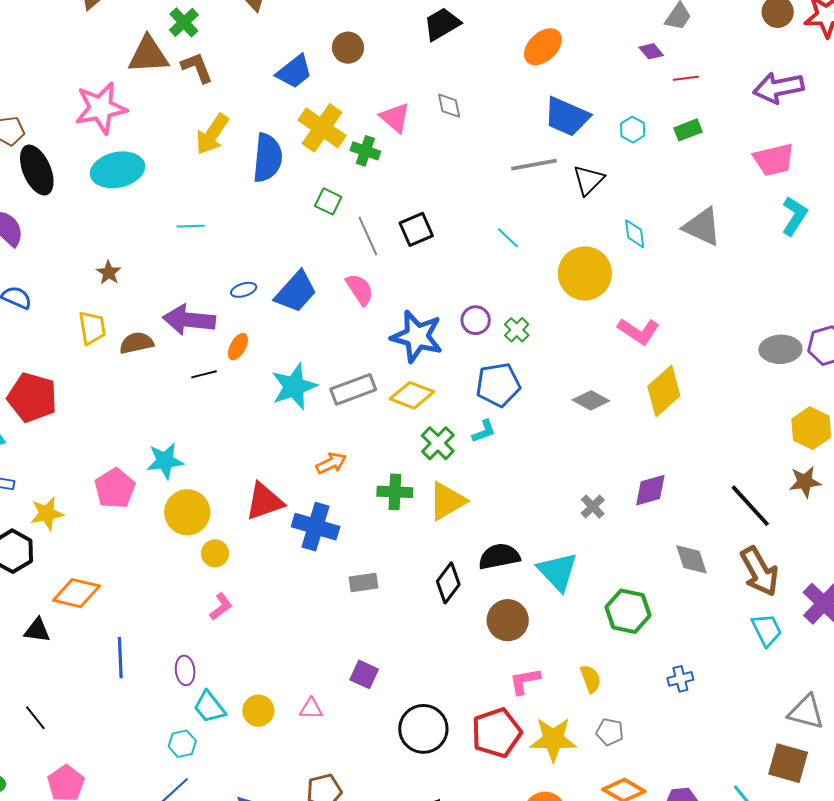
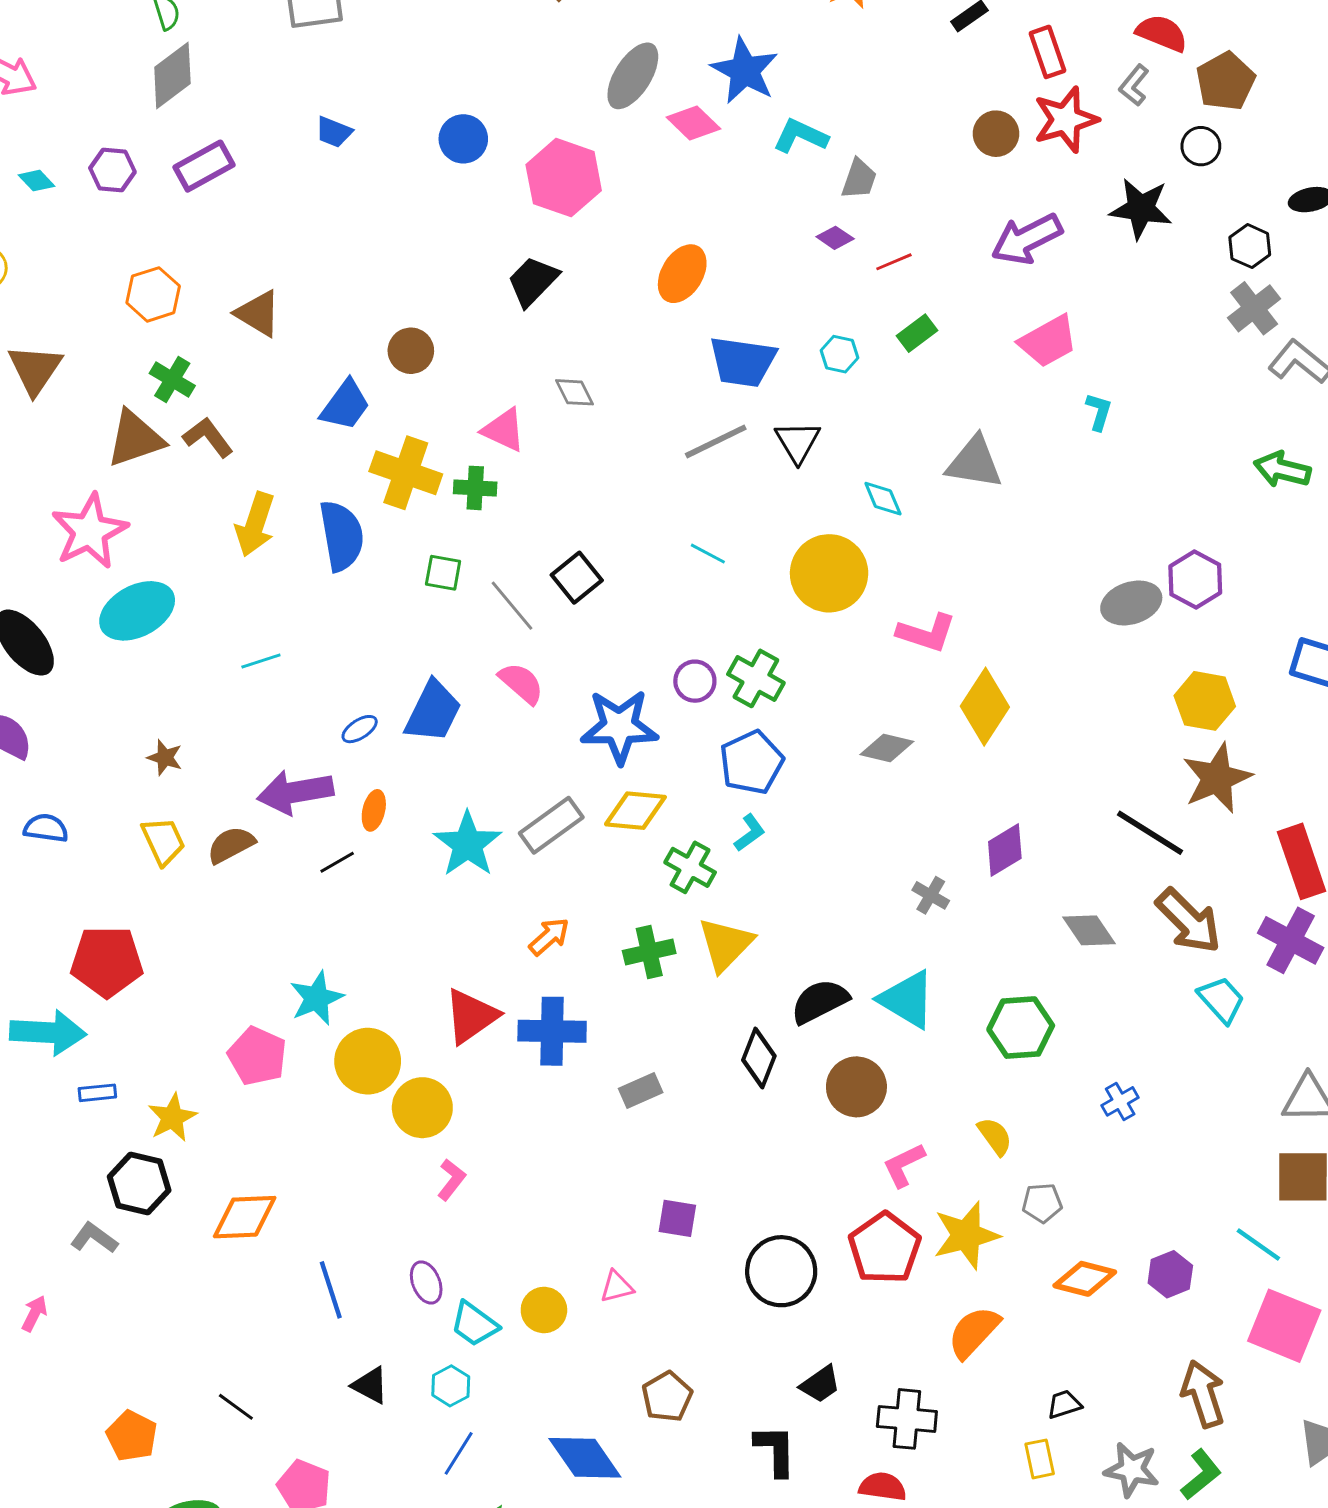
cyan L-shape: (794, 216) -> (1099, 412), size x0.7
green cross: (517, 330) -> (756, 678), size x1.5
brown star: (805, 482) -> (1217, 778), size x1.5
yellow circle: (215, 553) -> (422, 1108), size x1.5
black triangle: (37, 630) -> (370, 1385), moved, turned 36

